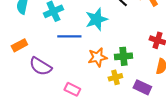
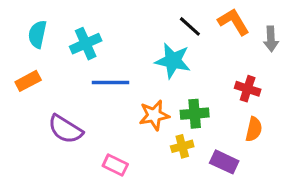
cyan star: (96, 19) -> (173, 61), moved, turned 30
orange rectangle: (19, 45) -> (28, 81), moved

